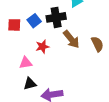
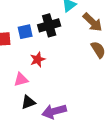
blue square: (34, 21) -> (25, 32), turned 32
brown arrow: (71, 39) -> (93, 22), moved

